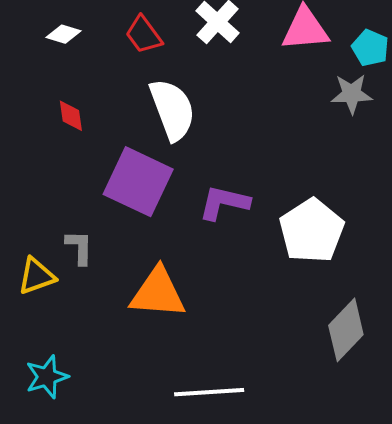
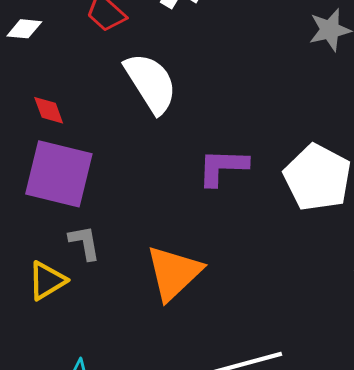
purple square: (138, 182) -> (59, 174), moved
orange triangle: (158, 293) -> (174, 273), turned -36

